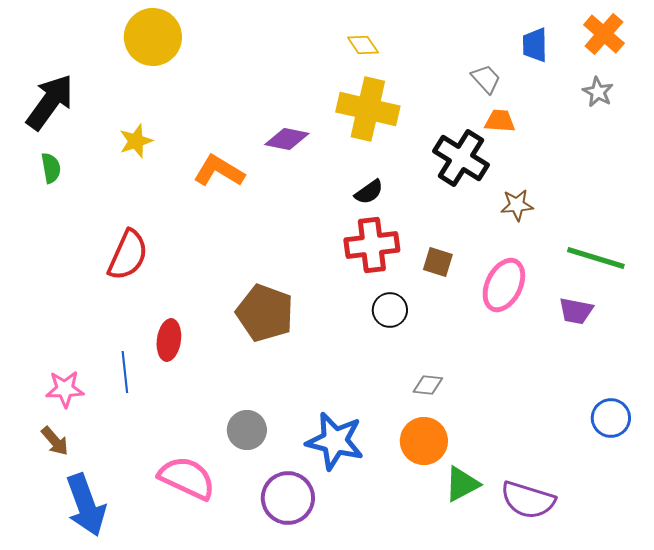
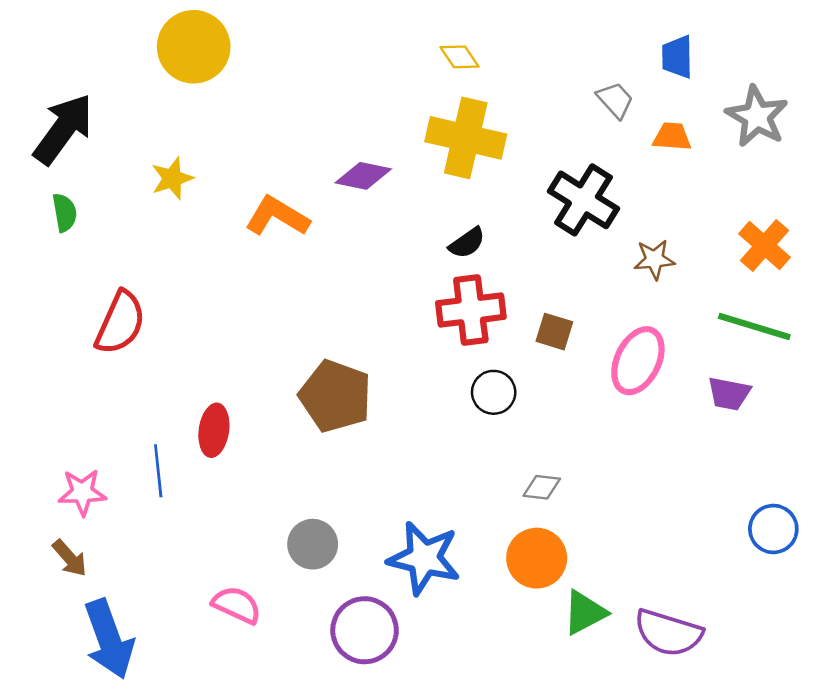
orange cross: (604, 34) -> (764, 245), moved
gray star: (598, 92) -> (757, 116), size x1.6
orange trapezoid: (500, 121) -> (672, 137), moved
red semicircle: (128, 255) -> (120, 323), moved
pink semicircle: (187, 478) -> (237, 605), size x0.7

